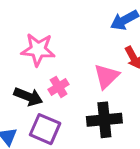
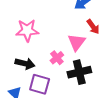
pink cross: (59, 87) -> (57, 58), moved

